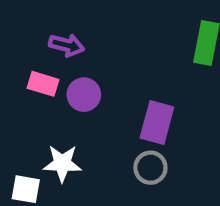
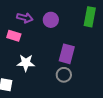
purple circle: (84, 95) -> (51, 20), moved
white star: (62, 163) -> (26, 63), moved

